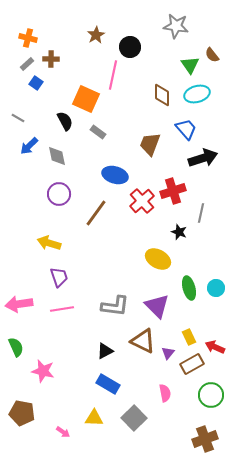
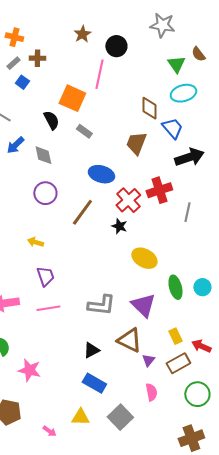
brown diamond: (162, 95) -> (149, 108), moved
black star: (179, 232) -> (119, 226), moved
yellow arrow: (49, 243) -> (35, 242), size x0.7
purple triangle: (168, 353) -> (148, 360), moved

